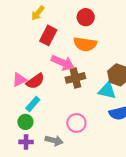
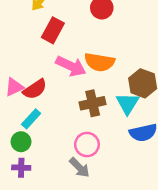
orange semicircle: (85, 44) -> (99, 62), moved
brown cross: (75, 78) -> (93, 103), moved
cyan triangle: (107, 91) -> (128, 103), turned 48
gray arrow: (54, 141) -> (80, 168), moved, turned 30

